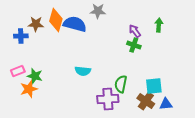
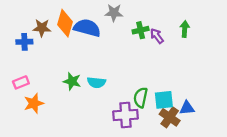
green cross: (134, 45) -> (141, 30), moved, turned -32
green star: (35, 76) -> (72, 81), moved
cyan square: (154, 86) -> (164, 100), moved
blue triangle: (166, 104) -> (187, 108), moved

